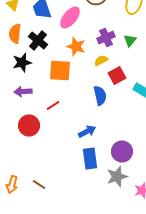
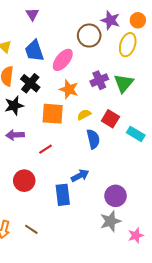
green triangle: (130, 40) -> (124, 83), size x1.5
yellow semicircle: (101, 60) -> (84, 115), moved
red square: (117, 76) -> (110, 119), turned -30
red circle: (29, 126) -> (24, 181), moved
blue rectangle: (90, 158) -> (63, 195), moved

